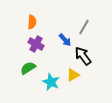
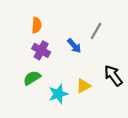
black arrow: (83, 56) -> (113, 76), moved
cyan star: (51, 82) -> (58, 94), turned 30

